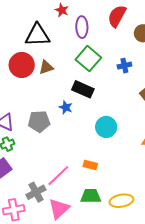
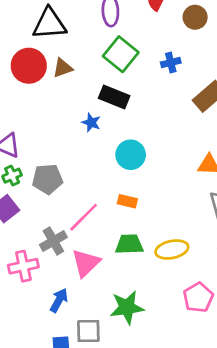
gray pentagon: (39, 121) -> (47, 179), moved
cyan circle: (106, 127) -> (131, 155), moved

